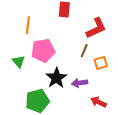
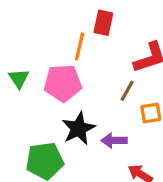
orange line: (28, 25) -> (80, 46), moved
green triangle: (19, 62) -> (19, 78), moved

